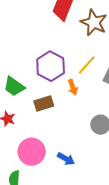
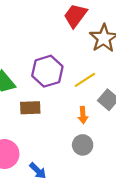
orange arrow: (73, 87) -> (83, 115), moved

